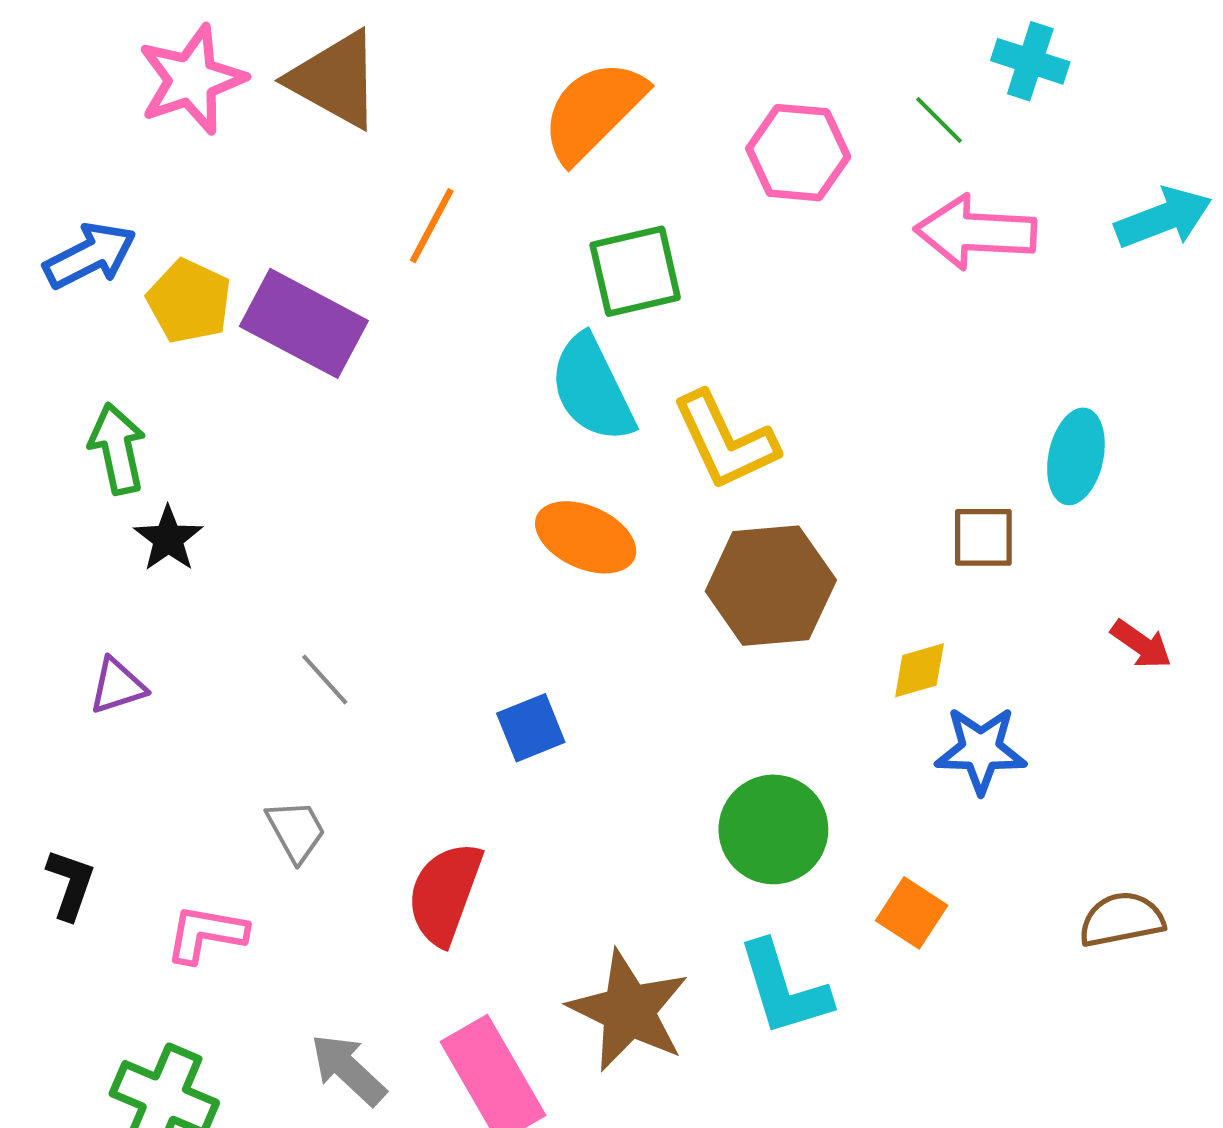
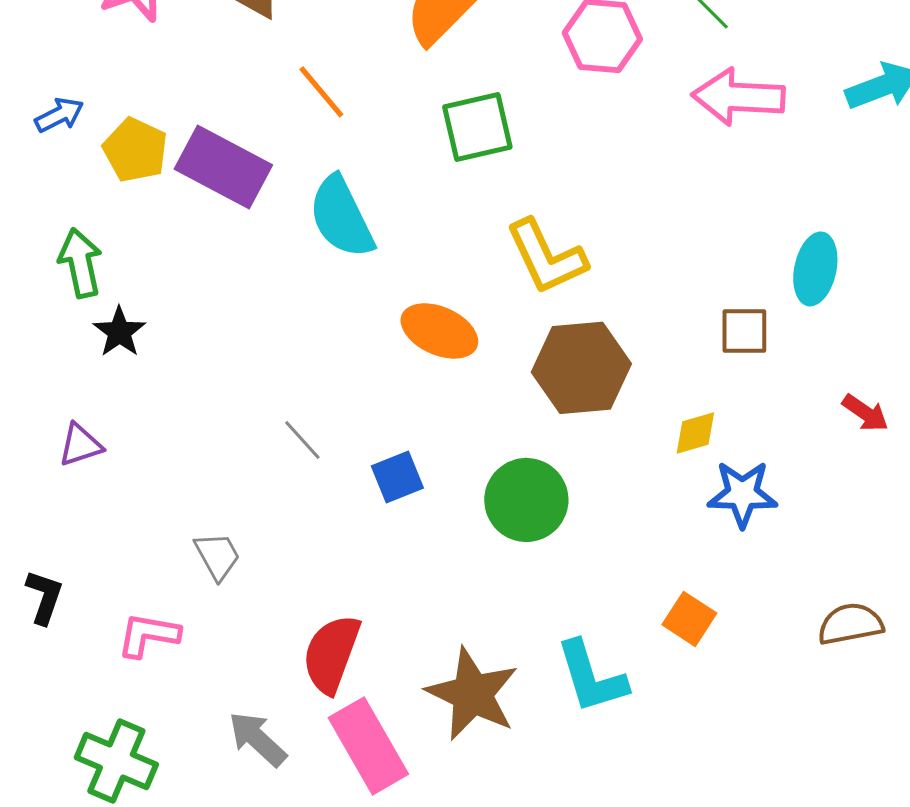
orange line: (432, 226) -> (321, 92), turned -68
blue arrow: (90, 256) -> (59, 115), size x0.7
cyan semicircle: (592, 389) -> (341, 217), moved
gray line: (325, 679) -> (302, 440), moved
green circle: (773, 829) -> (526, 500), moved
red semicircle: (445, 893) -> (331, 654), moved

